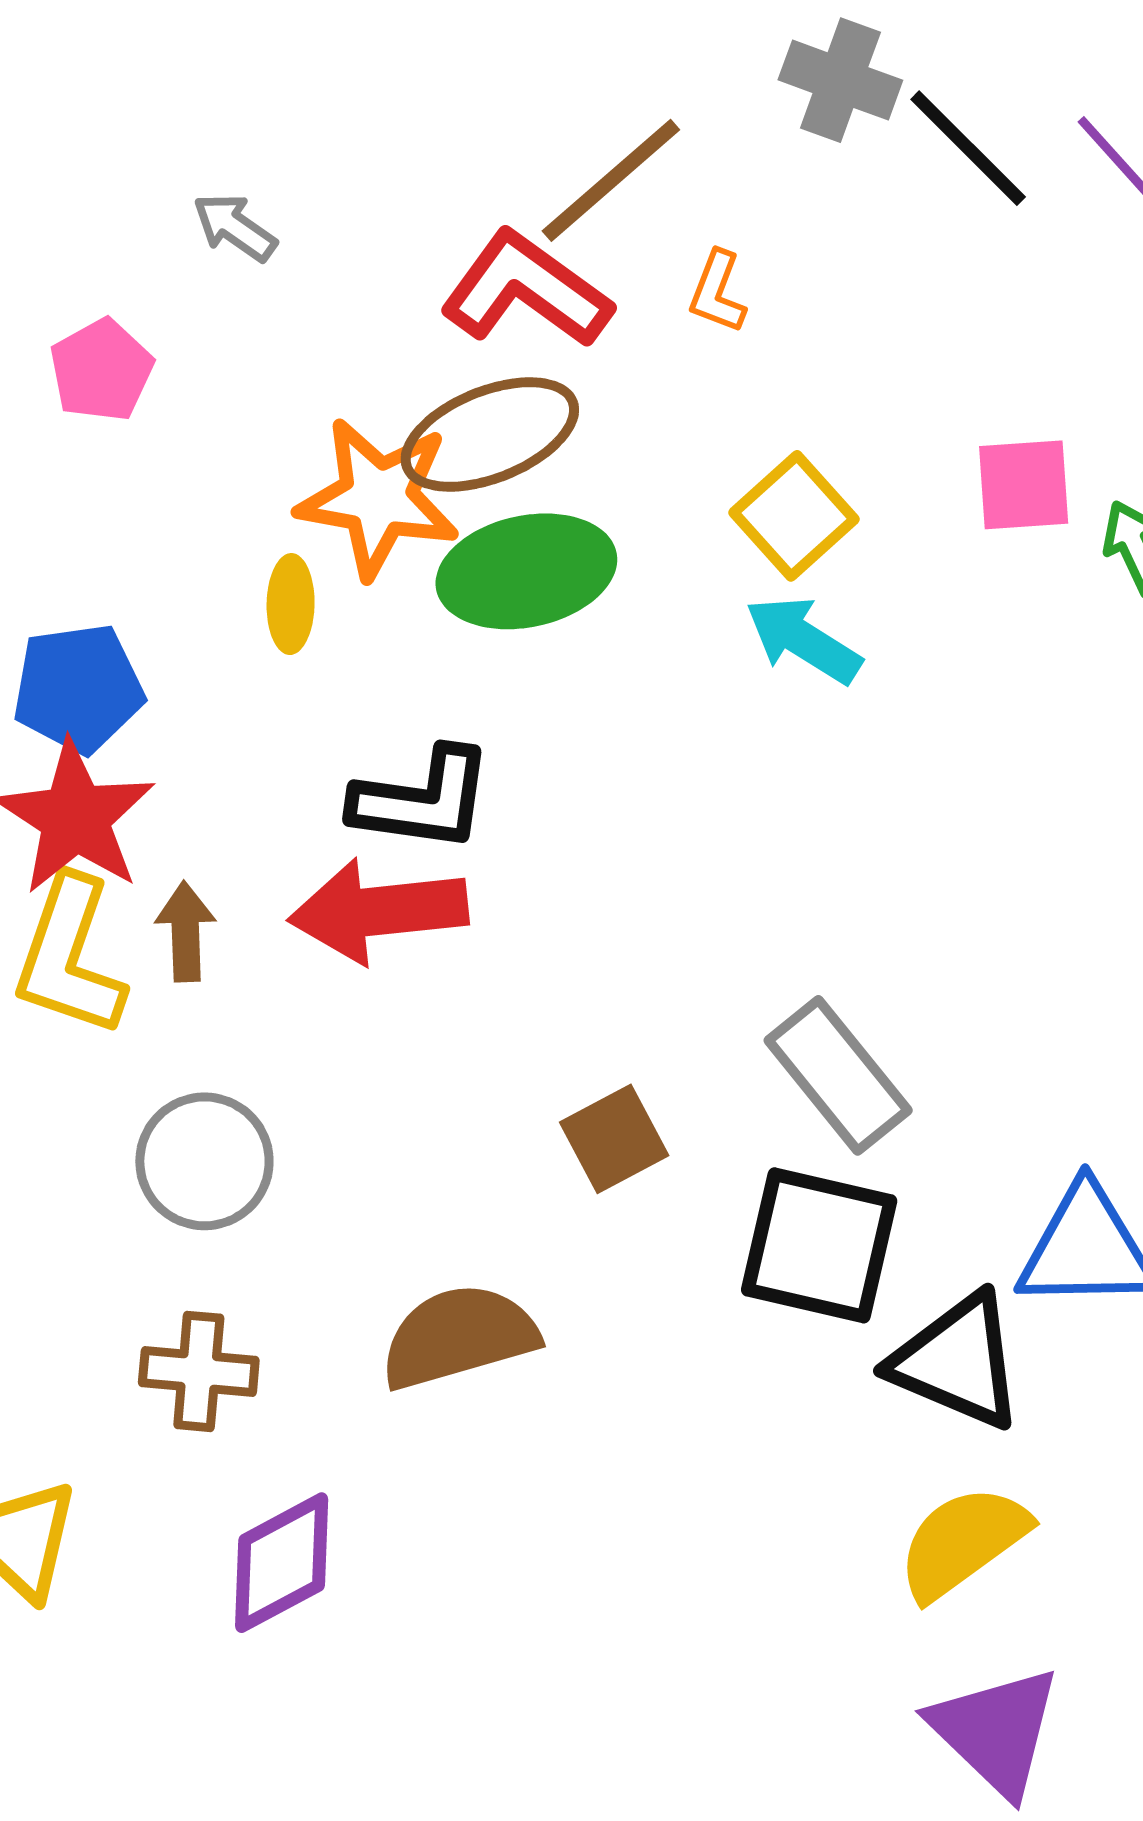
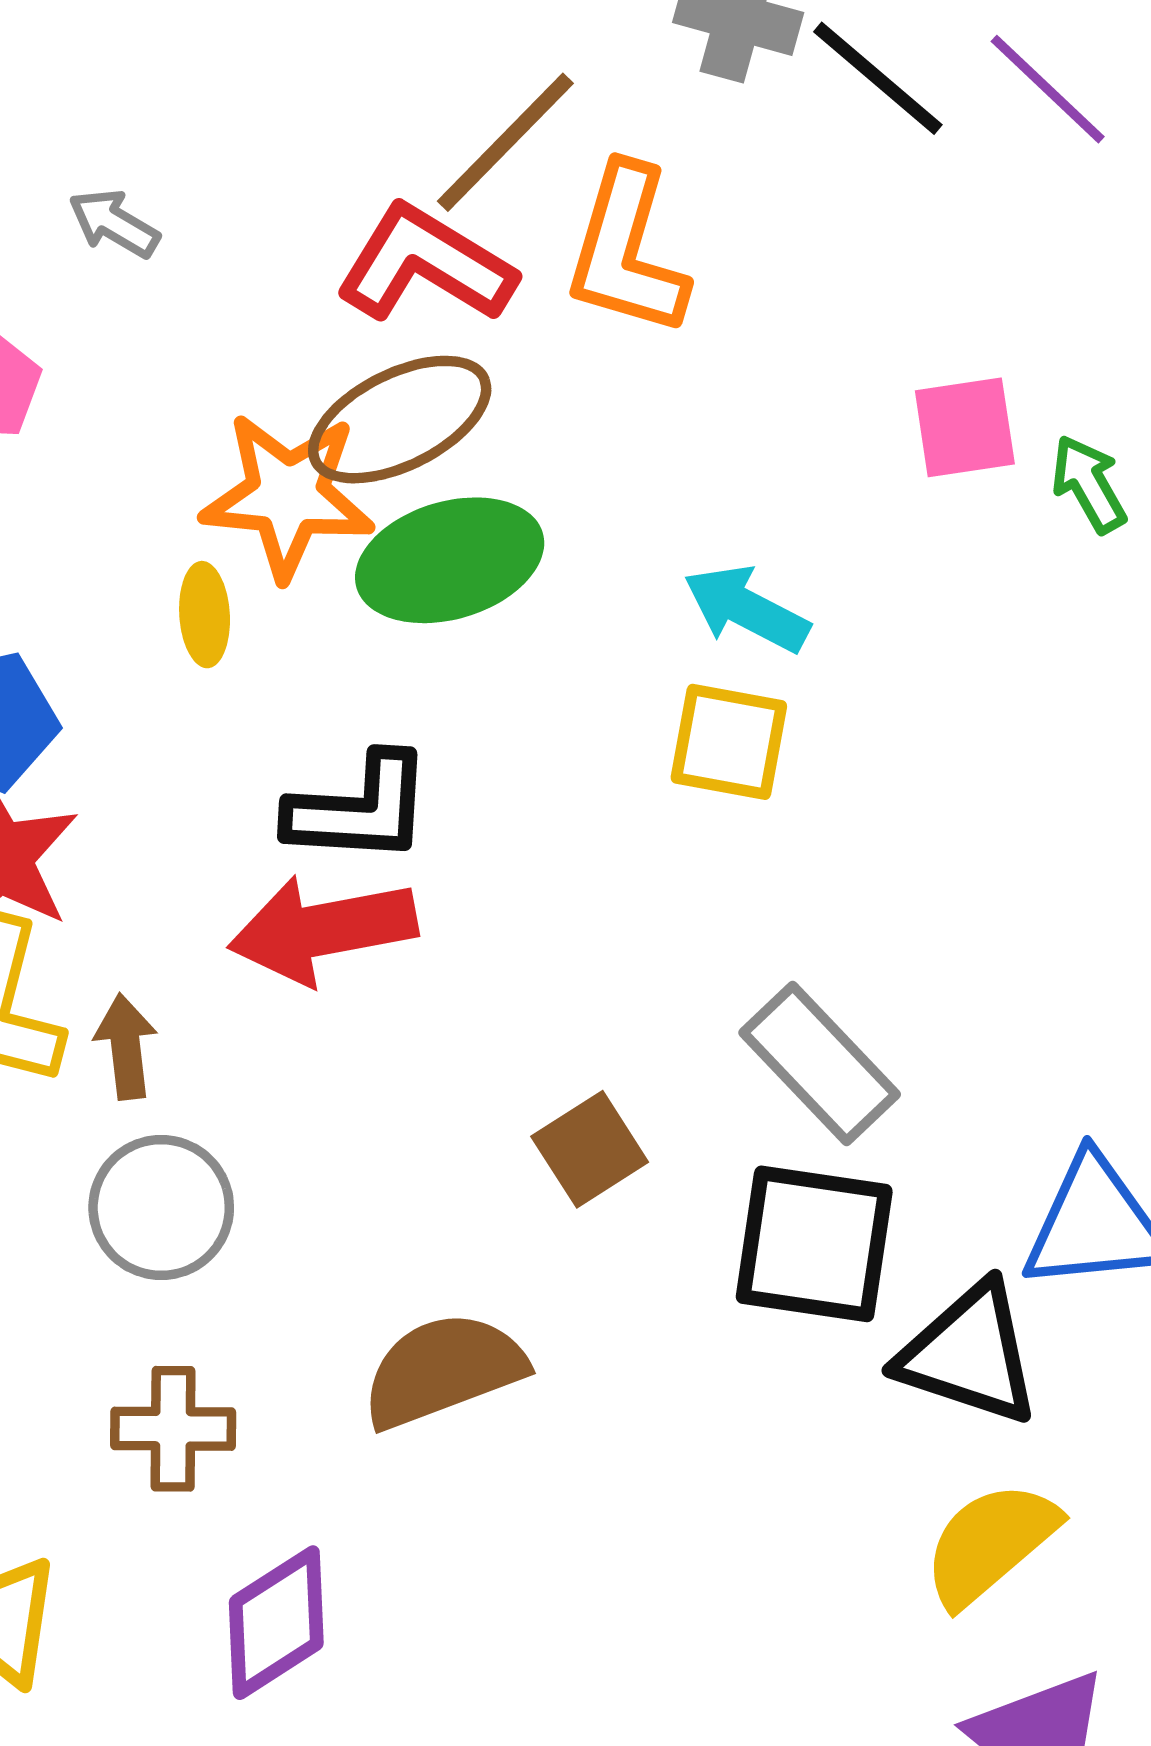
orange L-shape: (717, 292) -> (627, 251), size x2.0
yellow square: (794, 516) -> (729, 742), moved, turned -33
brown arrow: (185, 931) -> (126, 1047), moved

